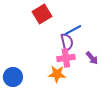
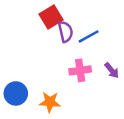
purple semicircle: (67, 42) -> (66, 32), moved
orange star: (57, 74) -> (50, 102), moved

